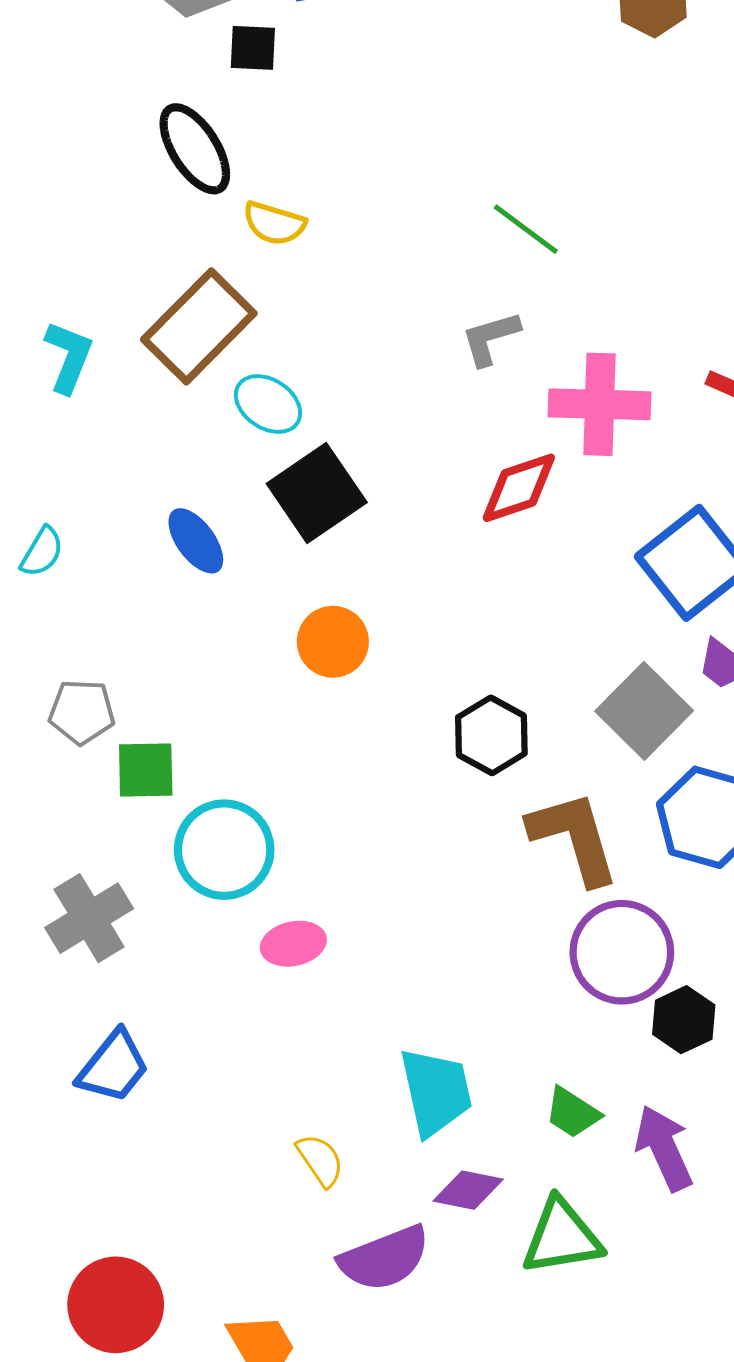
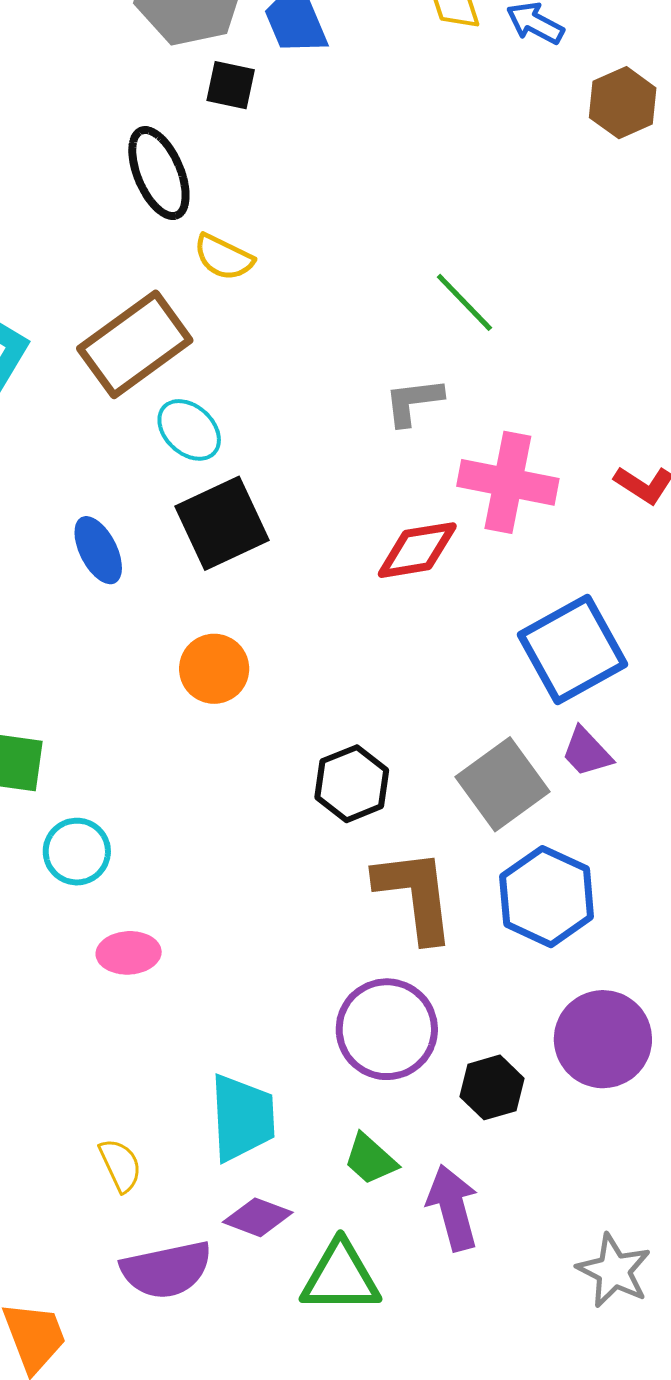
cyan circle: (224, 850) -> (77, 852), size x0.7
purple circle: (622, 952) -> (387, 1029), moved

